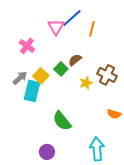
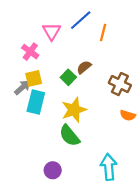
pink triangle: (56, 27) -> (52, 31), moved
yellow square: (41, 76) -> (34, 78), moved, turned 35
yellow star: (86, 83) -> (74, 110), moved, size x1.6
orange semicircle: (114, 114) -> (128, 115), moved

